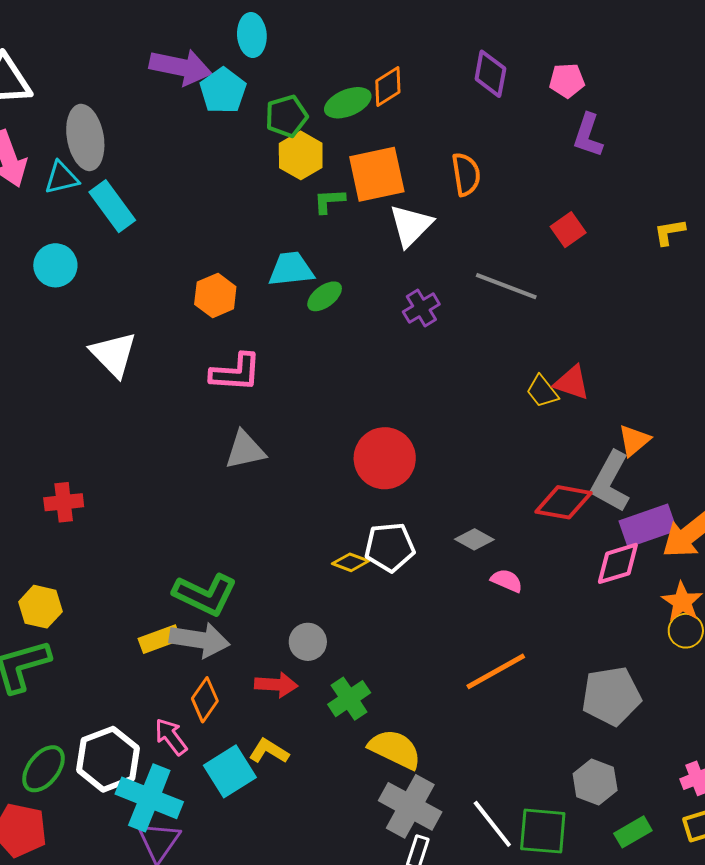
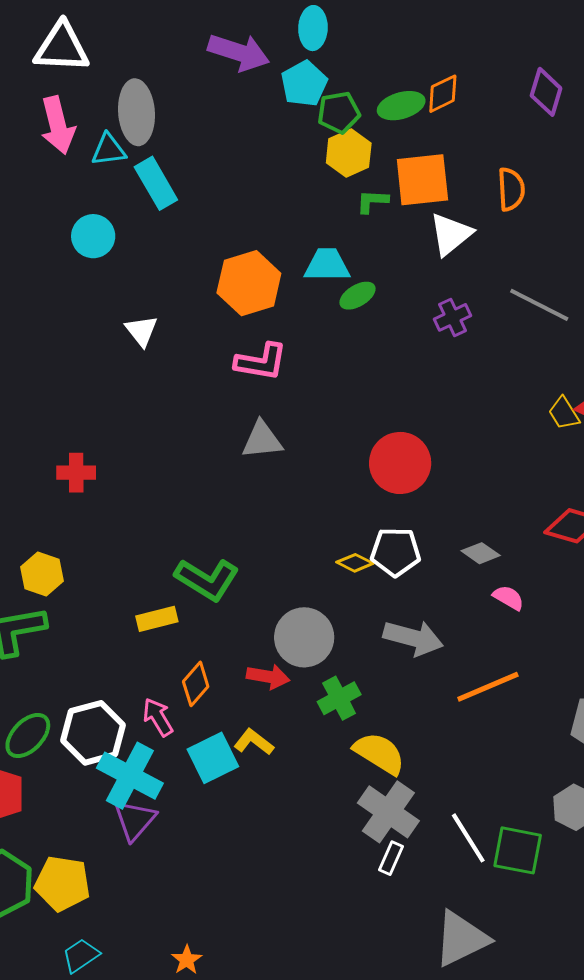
cyan pentagon: (223, 91) -> (304, 84), moved
orange hexagon: (215, 295) -> (249, 283), size x1.5
white triangle: (113, 354) -> (141, 331), size x0.7
gray arrow: (200, 640) -> (413, 638), moved
gray circle: (308, 642) -> (304, 637), size x1.6

